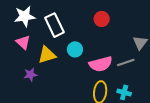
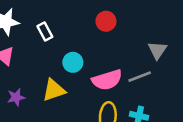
white rectangle: (54, 25) -> (45, 32), size x0.6
yellow triangle: (47, 55) -> (54, 90), moved

